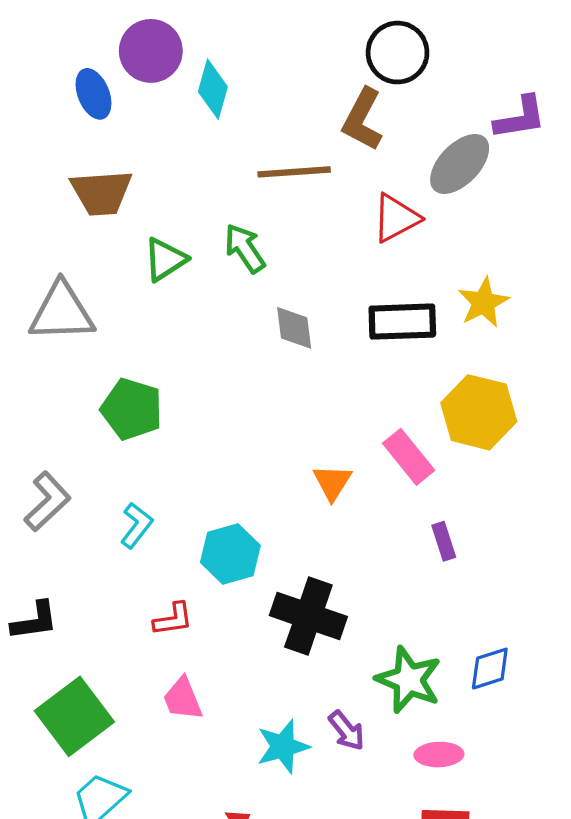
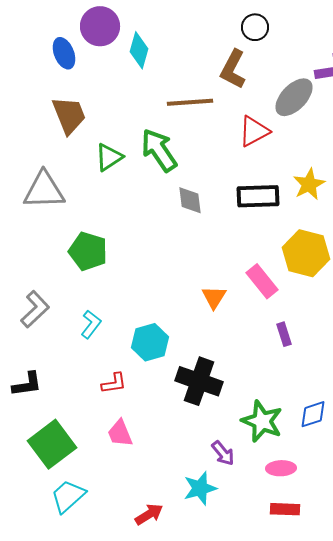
black circle: (398, 53) -> (255, 27), size x0.7
brown trapezoid: (101, 193) -> (69, 115), turned -108
green arrow: (245, 248) -> (159, 150), size x1.4
cyan star: (283, 747) -> (200, 488), moved

